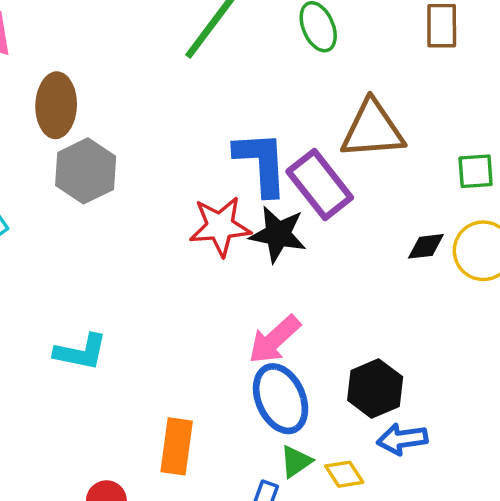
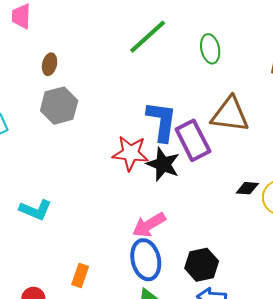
brown ellipse: (56, 105) -> (50, 64), size x0.6
orange rectangle: (177, 446) -> (80, 275), size x0.7

